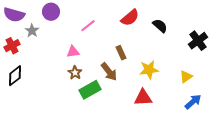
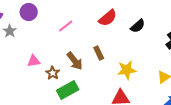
black semicircle: (160, 26) -> (138, 26), turned 98
pink triangle: (73, 52) -> (34, 61), moved
brown arrow: (109, 72) -> (75, 61), moved

